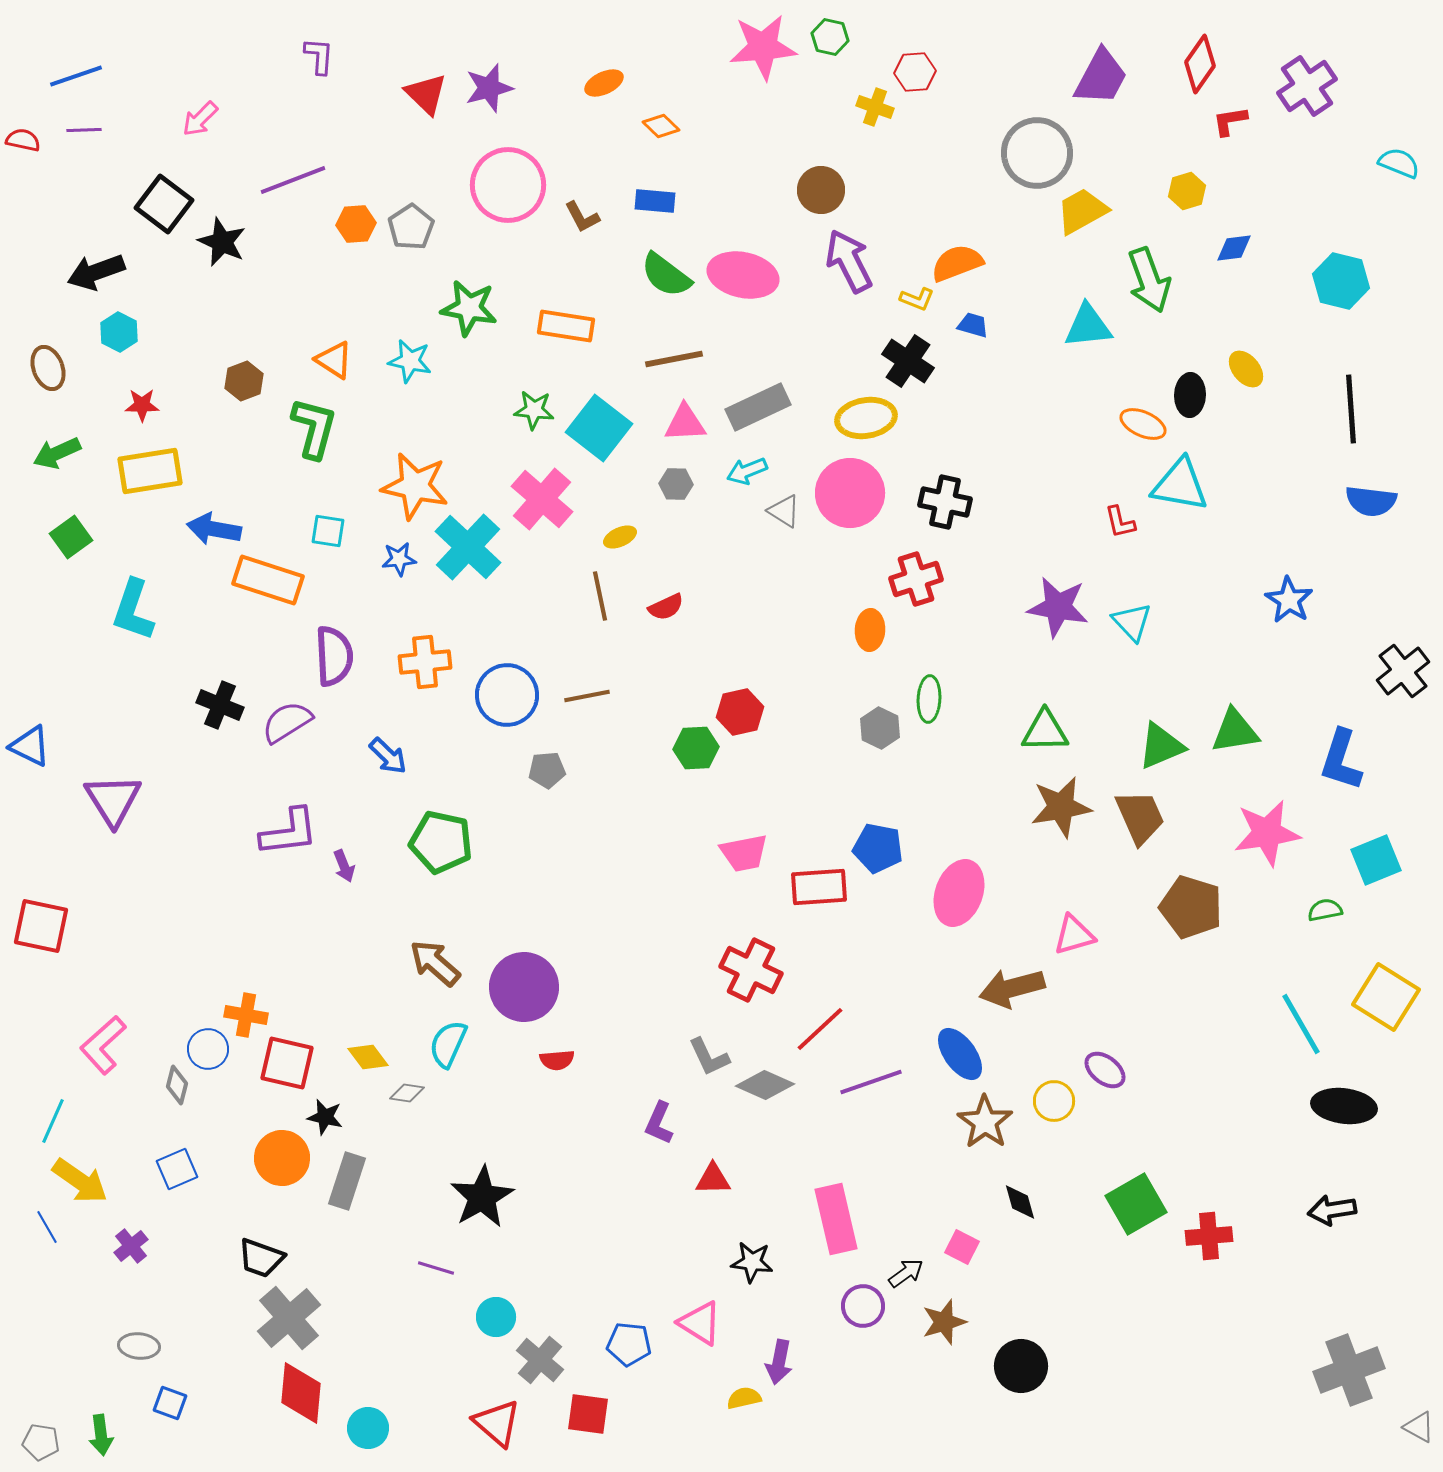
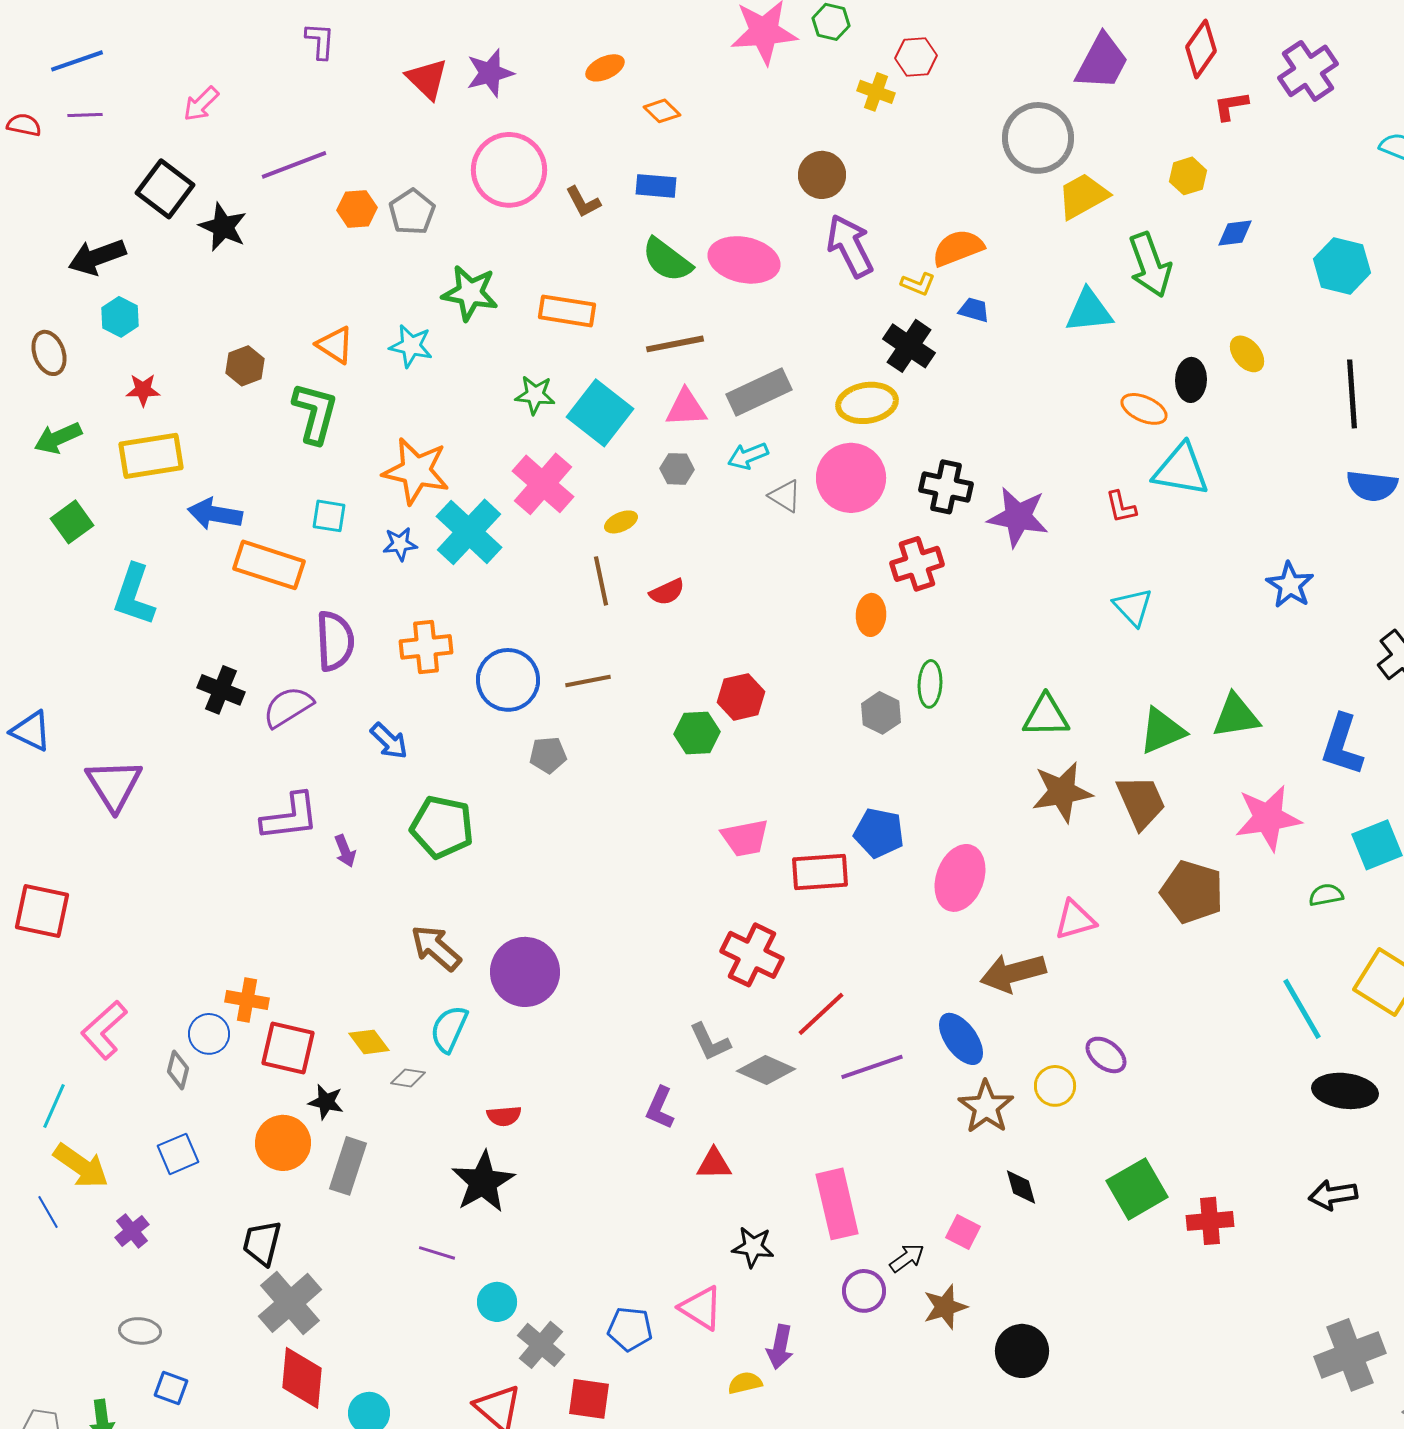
purple star: (1058, 607) -> (1018, 517), moved
red semicircle: (557, 1060) -> (504, 1116), moved
black trapezoid: (261, 1258) -> (262, 1243), turned 84

